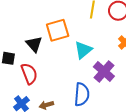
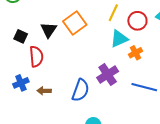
orange square: (58, 30) -> (75, 23), turned -35
cyan triangle: (83, 50) -> (119, 39), moved

